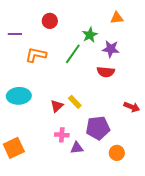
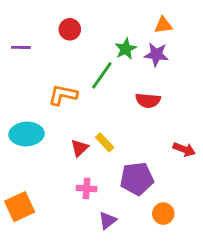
purple star: (111, 49) -> (156, 54), moved
orange L-shape: (36, 55) -> (63, 95), moved
purple triangle: (77, 148) -> (107, 221), moved, turned -32

